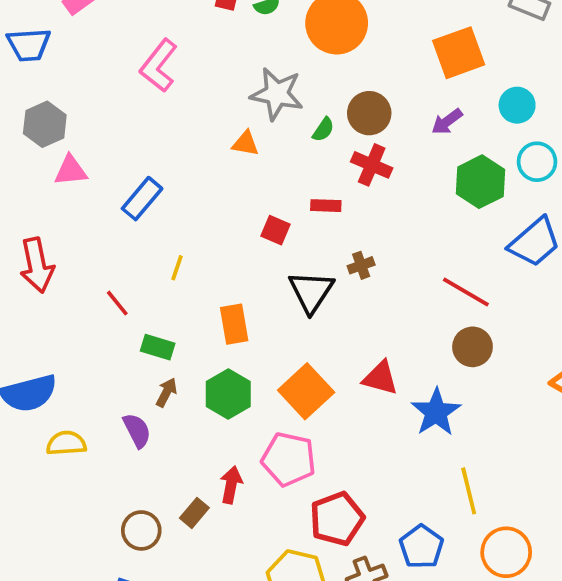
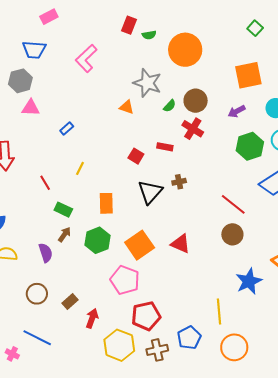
blue trapezoid: (29, 45) -> (34, 50), moved
blue rectangle: (142, 199) -> (67, 129), size x0.6
blue star: (436, 412) -> (249, 281), moved
red arrow: (231, 485) -> (92, 318), moved
brown circle: (141, 530) -> (37, 294), moved

